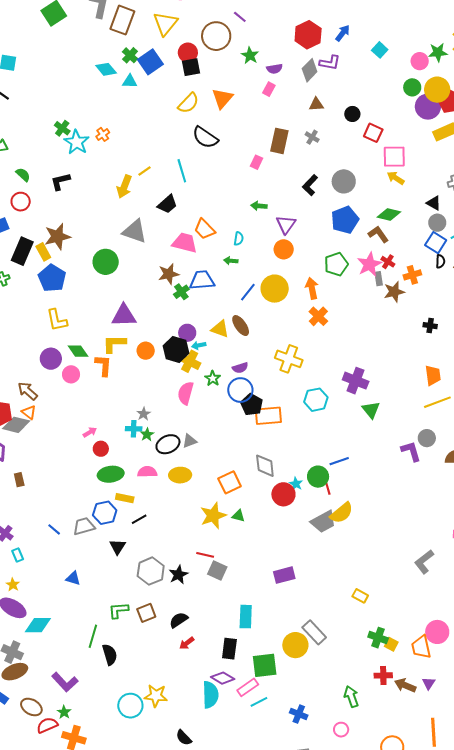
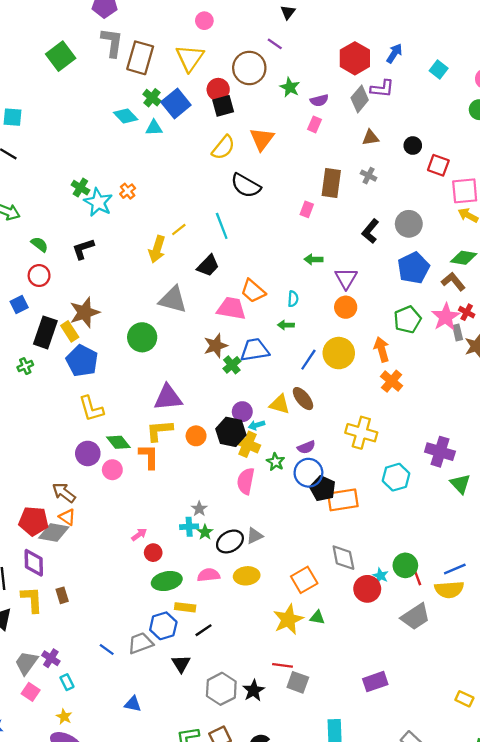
blue line: (339, 461) -> (455, 569), moved
yellow semicircle: (342, 513) -> (449, 590), moved, turned 40

